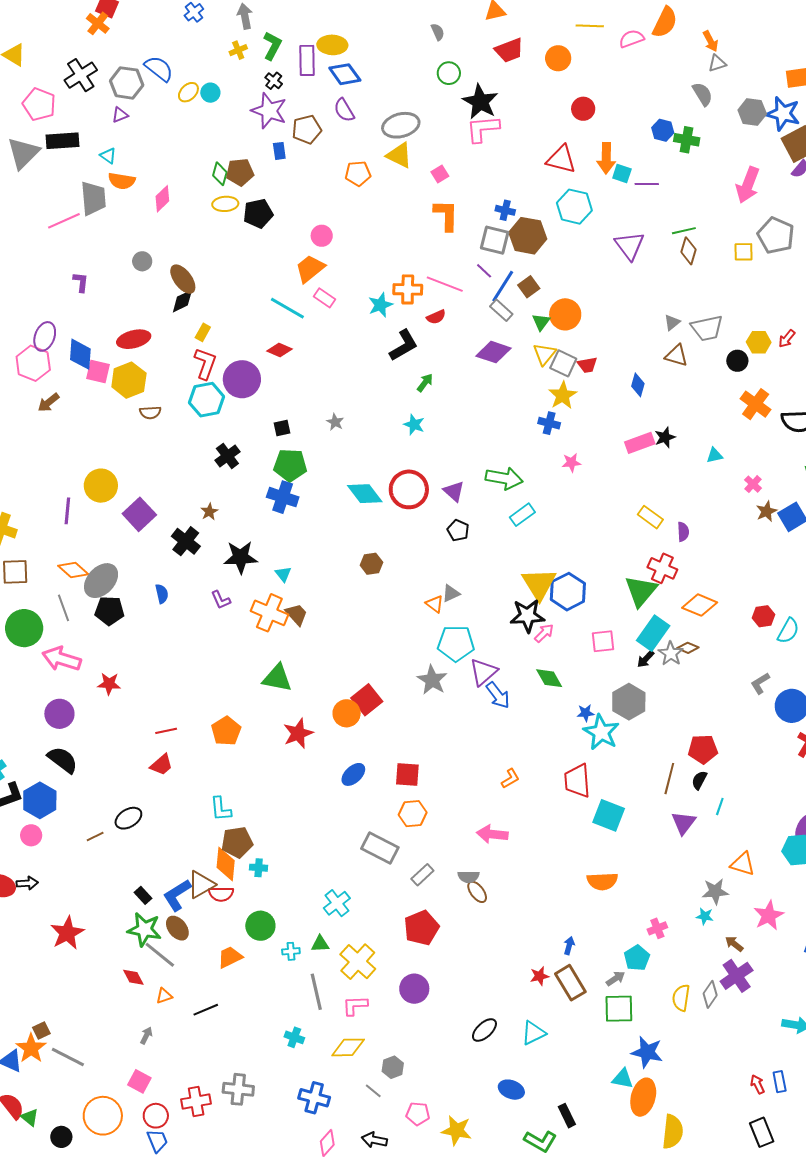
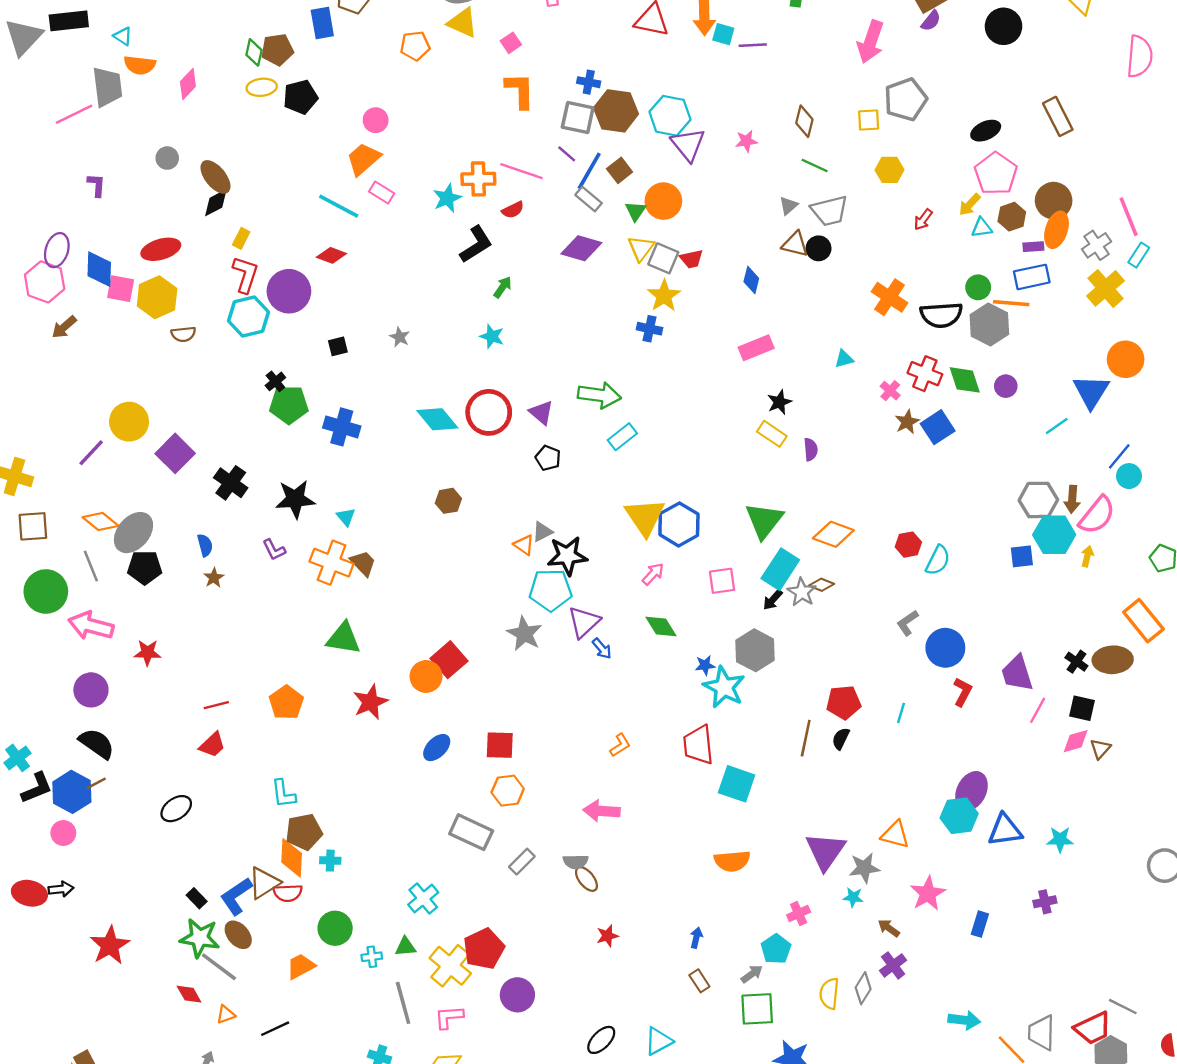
blue rectangle: (279, 151) -> (322, 23), size x1.5
cyan hexagon: (574, 207) -> (670, 116), moved
green line: (684, 231) -> (815, 165), moved, turned 40
gray pentagon: (776, 235) -> (906, 99), turned 30
purple triangle: (630, 246) -> (688, 145), moved
yellow hexagon: (759, 342) -> (889, 170), moved
black circle: (737, 361) -> (819, 248), moved
black star: (665, 437) -> (779, 402), moved
black cross: (227, 456) -> (275, 381), size x0.7
pink star: (571, 463) -> (746, 141), moved
green pentagon: (290, 465) -> (289, 405), moved
purple line: (67, 511) -> (91, 453), turned 40
brown star: (209, 512) -> (214, 578), moved
red cross: (662, 568) -> (925, 374), moved
black star: (527, 616) -> (567, 556), moved
blue arrow: (498, 695) -> (602, 649), size x0.7
cyan line: (720, 806) -> (901, 713), moved
purple triangle: (683, 823) -> (825, 851), moved, size x1.4
brown line: (95, 837) -> (96, 783), moved
red pentagon: (421, 928) -> (484, 949), moved
red star: (540, 976) -> (607, 936), moved
purple cross: (737, 976) -> (893, 965), size x0.7
brown rectangle: (570, 983) -> (699, 981), size x0.6

